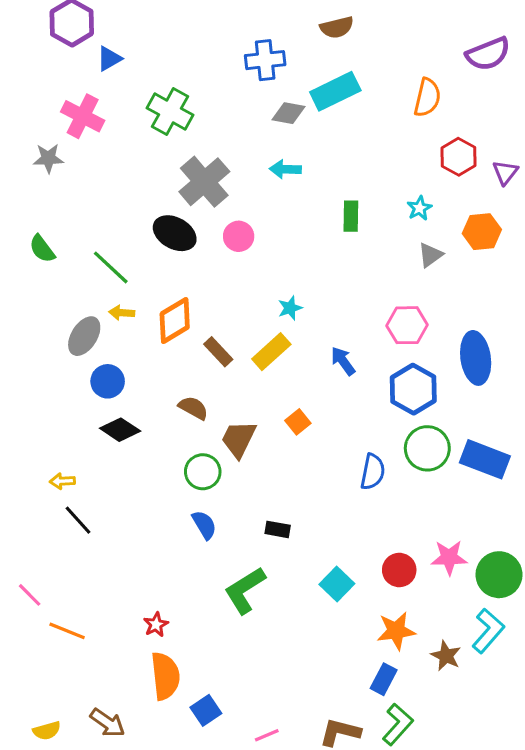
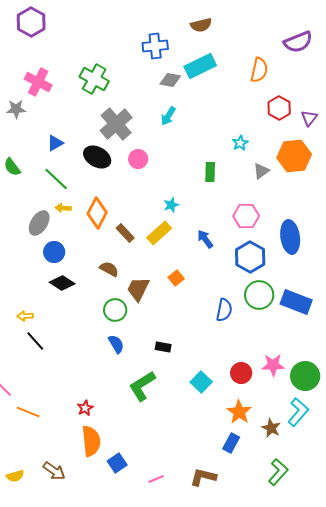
blue triangle: (109, 59) -> (55, 143), moved
cyan arrow: (285, 169) -> (168, 116), turned -60
cyan star: (419, 208) -> (240, 143), moved
green rectangle: (351, 216) -> (210, 172), moved
orange hexagon: (482, 232) -> (294, 156), size x1.4
orange diamond: (175, 320) -> (97, 213), turned -32
orange star: (396, 631) -> (239, 412), turned -30
green L-shape: (398, 724) -> (278, 472), moved

